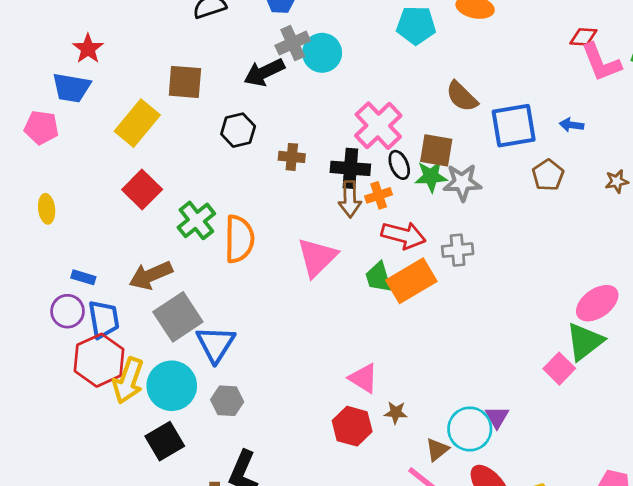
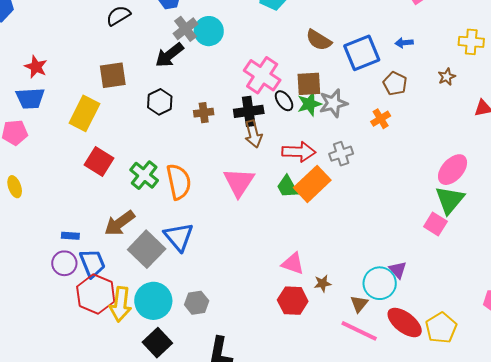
orange cross: (379, 195) -> (381, 119), moved
yellow ellipse: (47, 209) -> (15, 187), moved
blue triangle: (216, 344) -> (179, 237), moved

